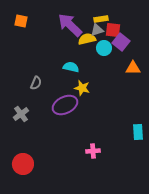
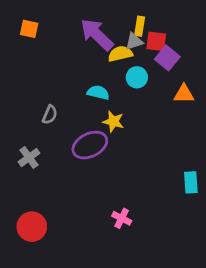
yellow rectangle: (101, 19) -> (140, 26), turned -72
cyan circle: (104, 48) -> (137, 77), moved
pink cross: (93, 151) -> (122, 218), moved, turned 32

